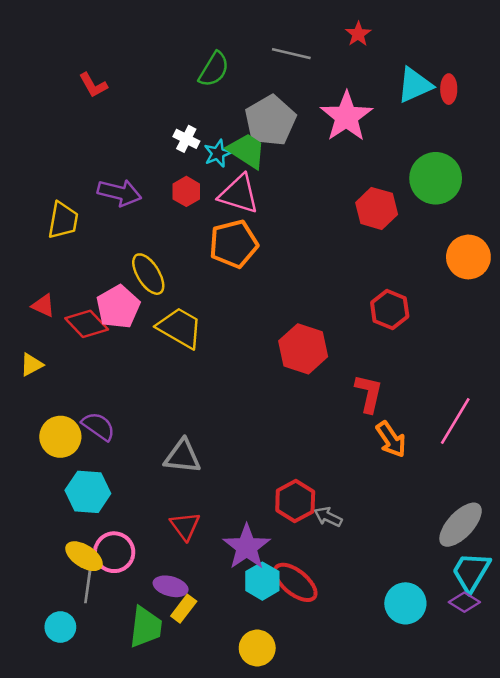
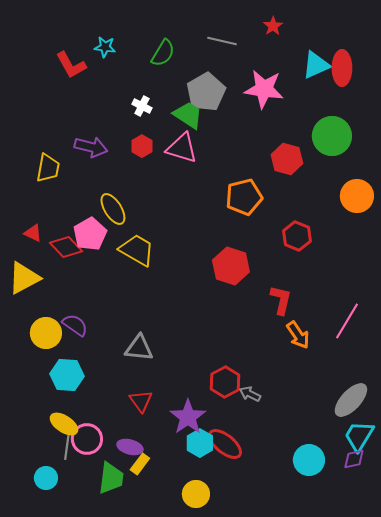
red L-shape: (93, 85) -> (71, 65), size x1.4
red ellipse: (449, 89) -> (342, 68), size x1.6
pink star: (346, 117) -> (264, 89), turned -30
cyan star: (218, 153) -> (105, 47), moved, turned 30
orange pentagon: (234, 244) -> (244, 197), moved
yellow triangle: (31, 365) -> (24, 278), size x1.8
pink circle: (114, 552) -> (87, 439), moved
purple diamond: (464, 602) -> (354, 459), turned -45

